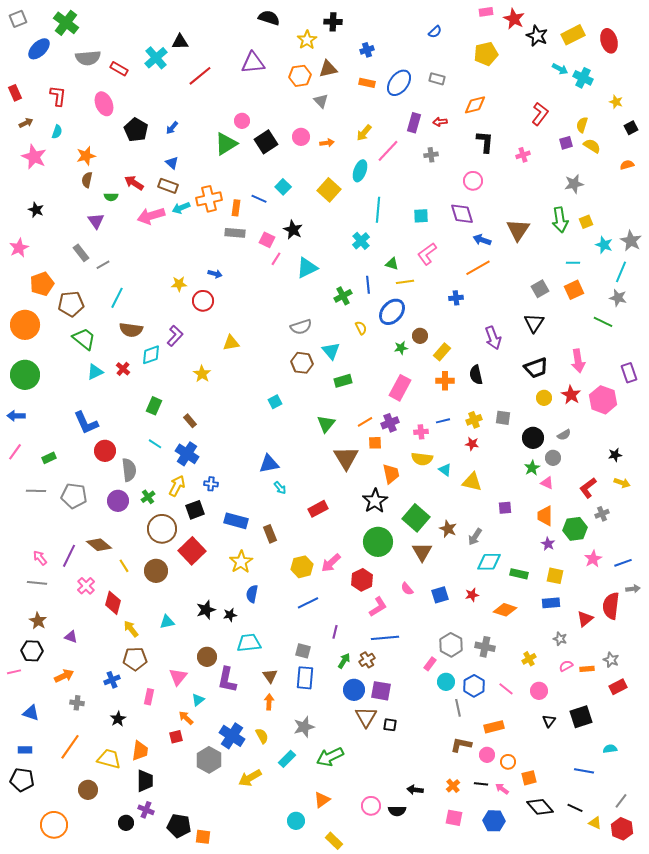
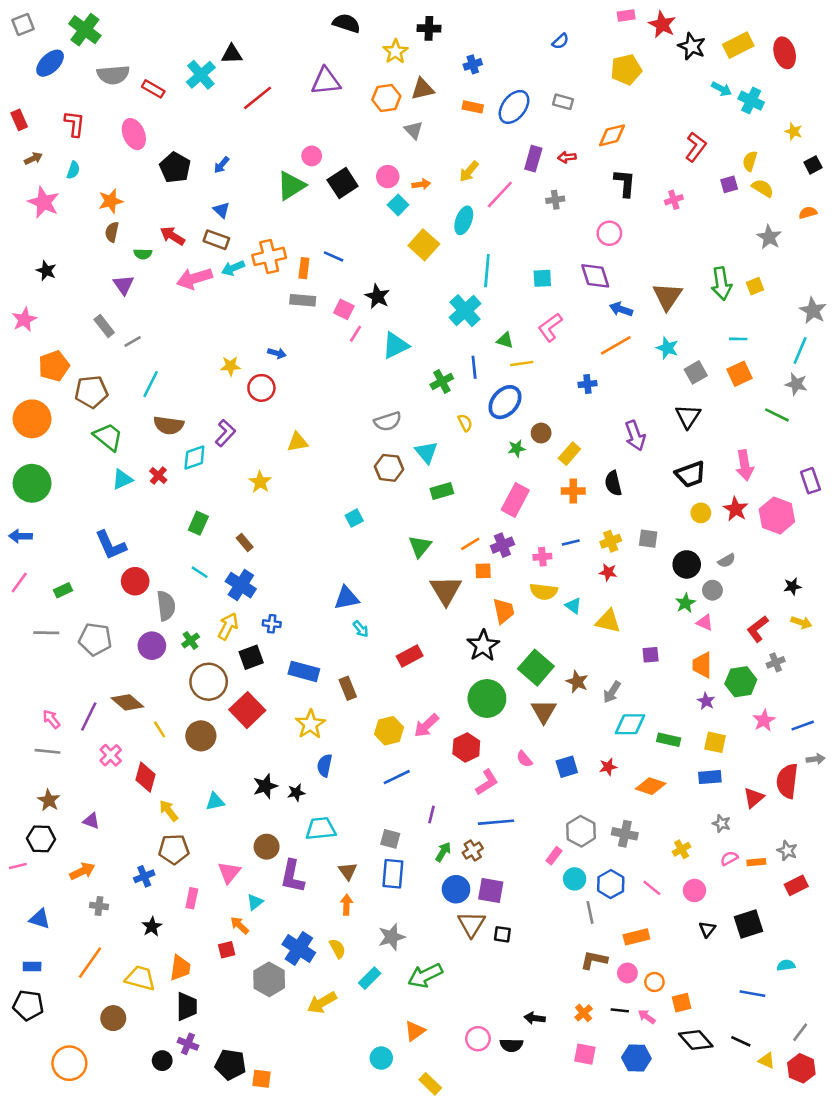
gray star: (574, 184) -> (769, 237), moved, turned -30
cyan square: (283, 187) -> (398, 205), moved
cyan cross: (361, 241) -> (465, 311), size x1.4
cyan star: (604, 245) -> (667, 348), moved

